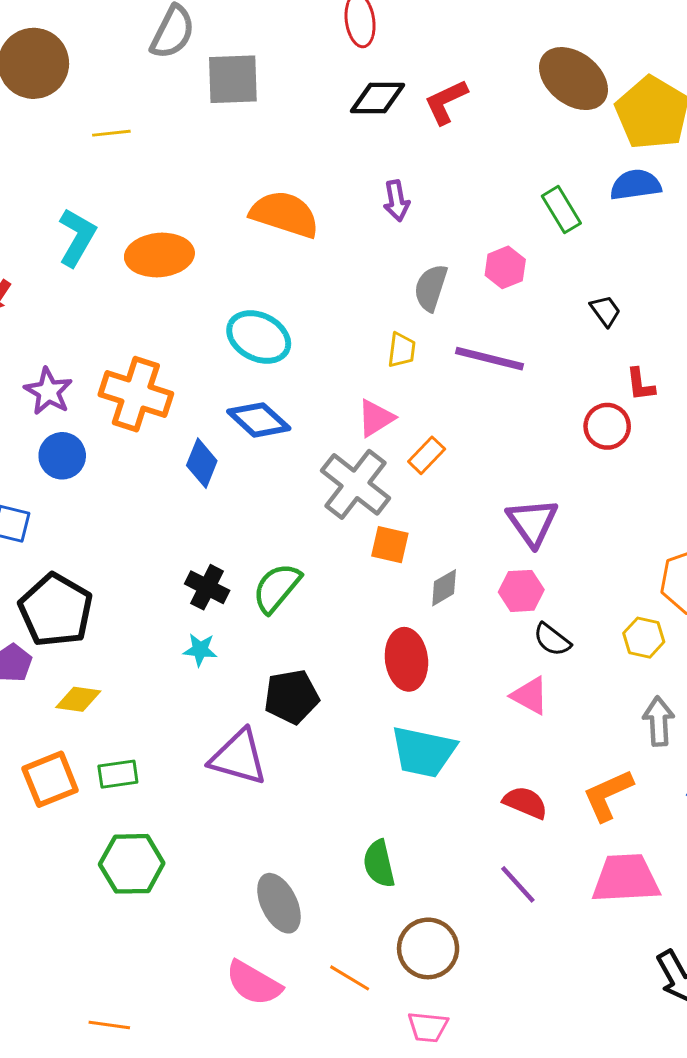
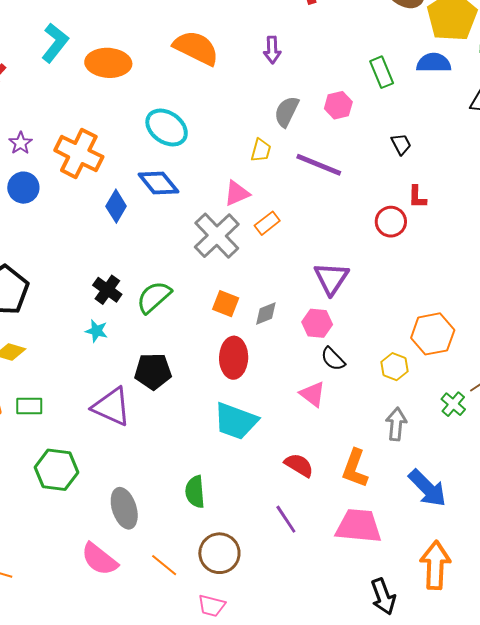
purple star: (48, 391) -> (21, 143), size x0.7
orange square: (390, 545) -> (226, 304), moved
orange L-shape: (608, 795) -> (355, 468), turned -54
green hexagon: (132, 864) -> (56, 470), moved

